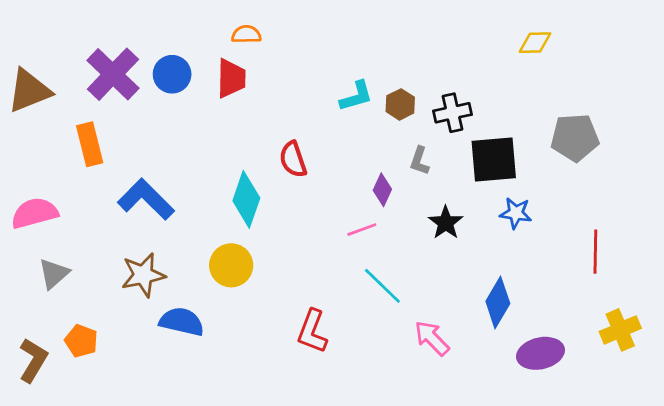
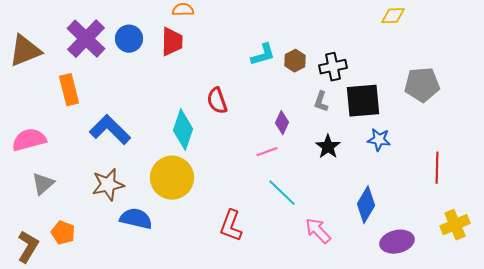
gray L-shape: (420, 161) -> (321, 102), moved
yellow circle: (231, 265) -> (172, 178), size x1.4

